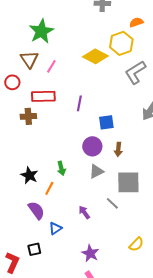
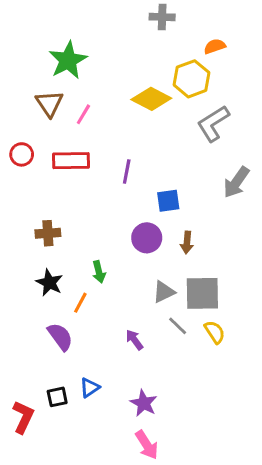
red circle: (12, 82) -> (22, 154), moved
brown cross: (28, 116) -> (48, 233), moved
gray triangle: (96, 171) -> (164, 292), moved
blue triangle: (55, 228) -> (90, 388), moved
yellow semicircle: (136, 244) -> (215, 332), moved, turned -77

